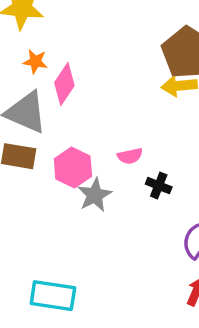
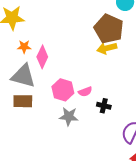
pink hexagon: (73, 167) -> (63, 90), moved
gray star: (95, 195) -> (69, 116), turned -30

